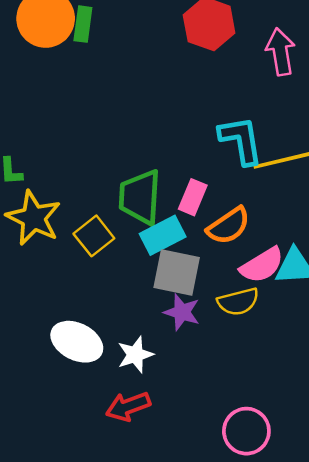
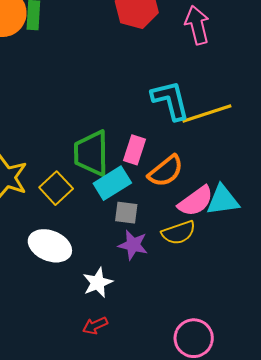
gray square: (177, 272) -> (126, 213), size x0.6
white ellipse: (77, 342) -> (50, 246), moved
red arrow: (128, 406) -> (95, 326), size x0.7

